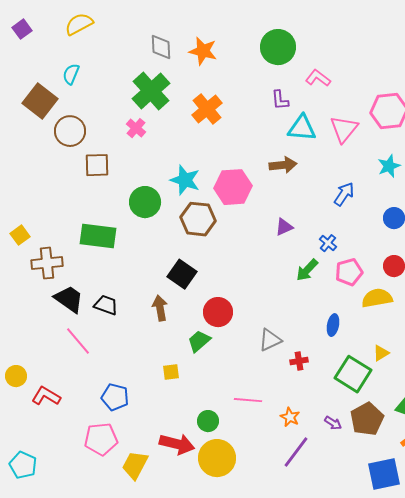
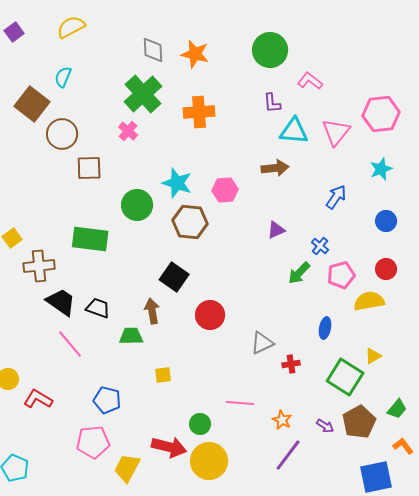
orange cross: (207, 109) -> (199, 112), turned 36
pink hexagon: (233, 187) -> (225, 190), size x0.7
green trapezoid: (199, 341) -> (131, 336), moved, turned 40

